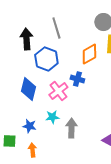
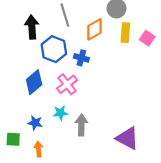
orange diamond: (89, 54) -> (95, 29), moved
blue cross: (77, 79) -> (81, 58), moved
blue diamond: (28, 89) -> (34, 82), turned 35

